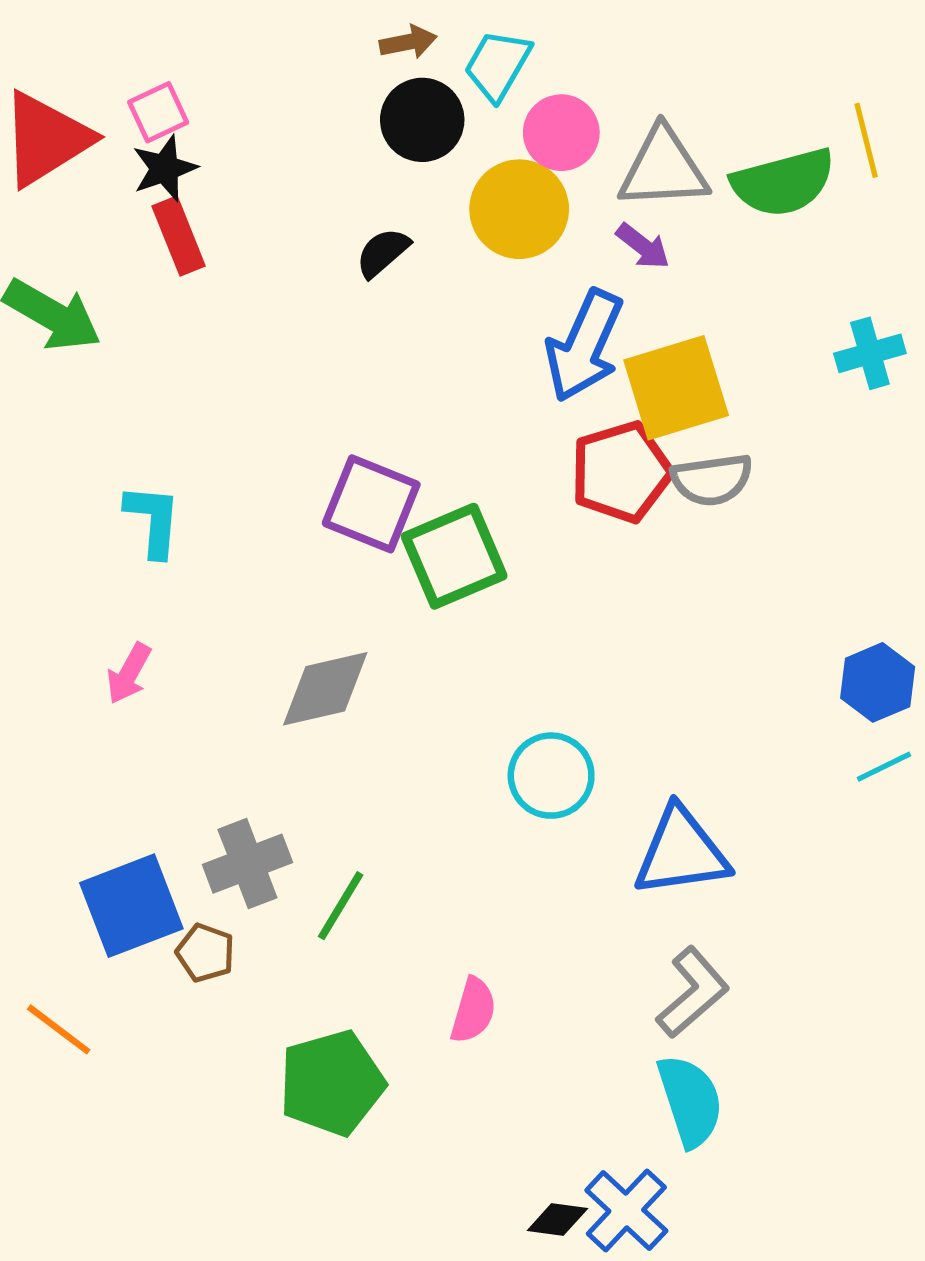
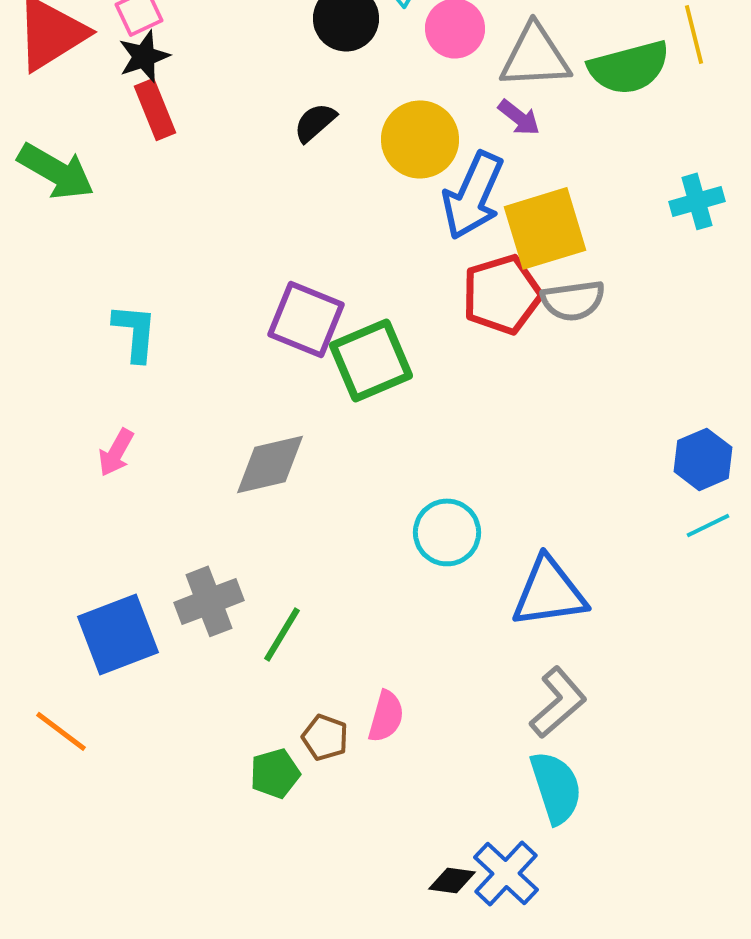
yellow circle: (519, 209) -> (420, 139), moved
brown pentagon: (205, 953) -> (325, 737), moved
green pentagon: (332, 1083) -> (275, 773), size x0.6

